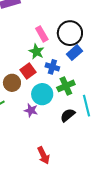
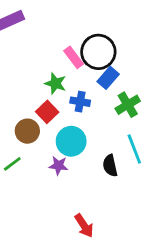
pink rectangle: (42, 34) -> (74, 57), moved
green cross: (66, 86) -> (128, 105), moved
black semicircle: (68, 115) -> (110, 166), turned -56

